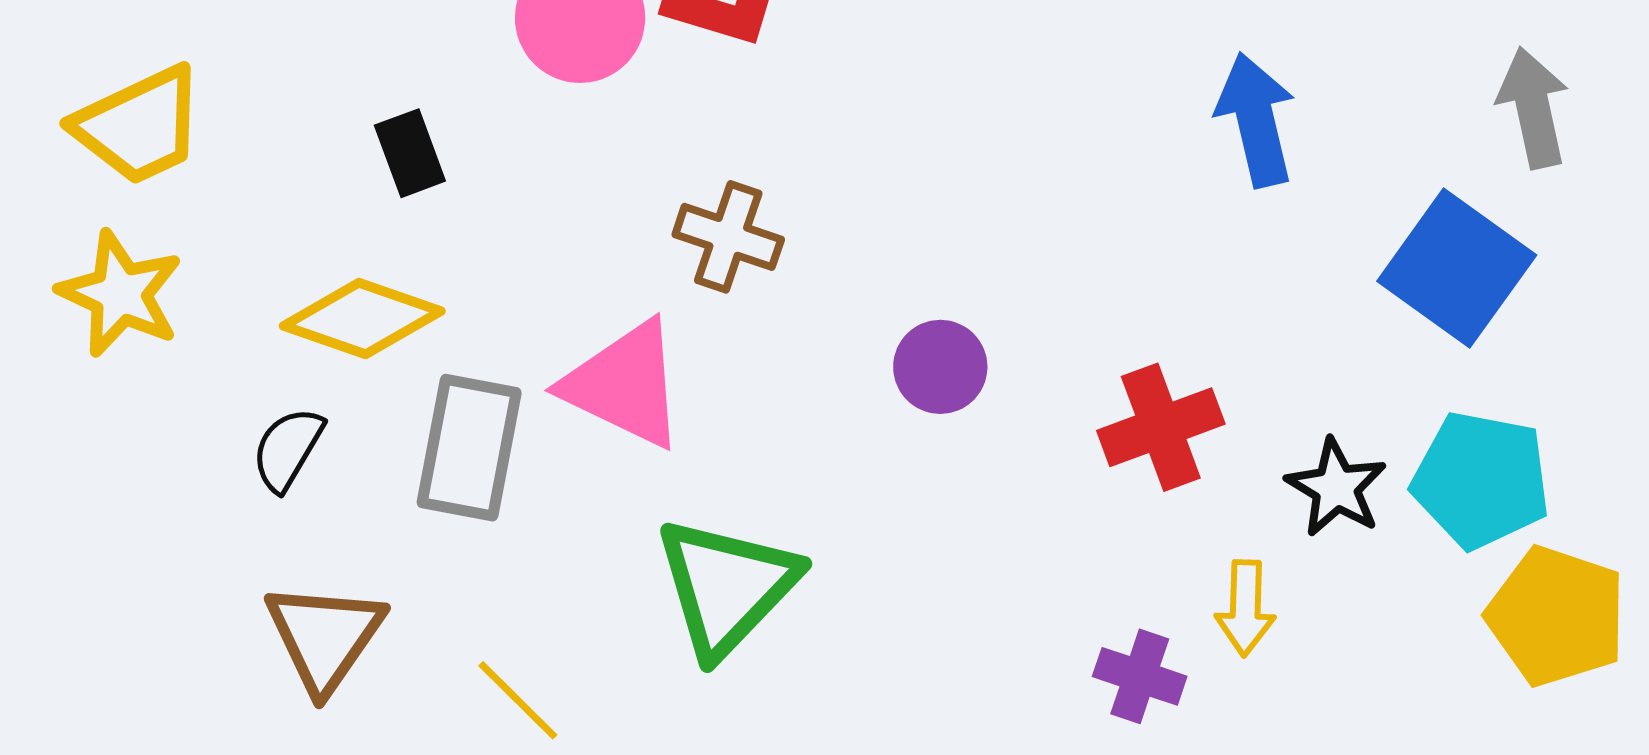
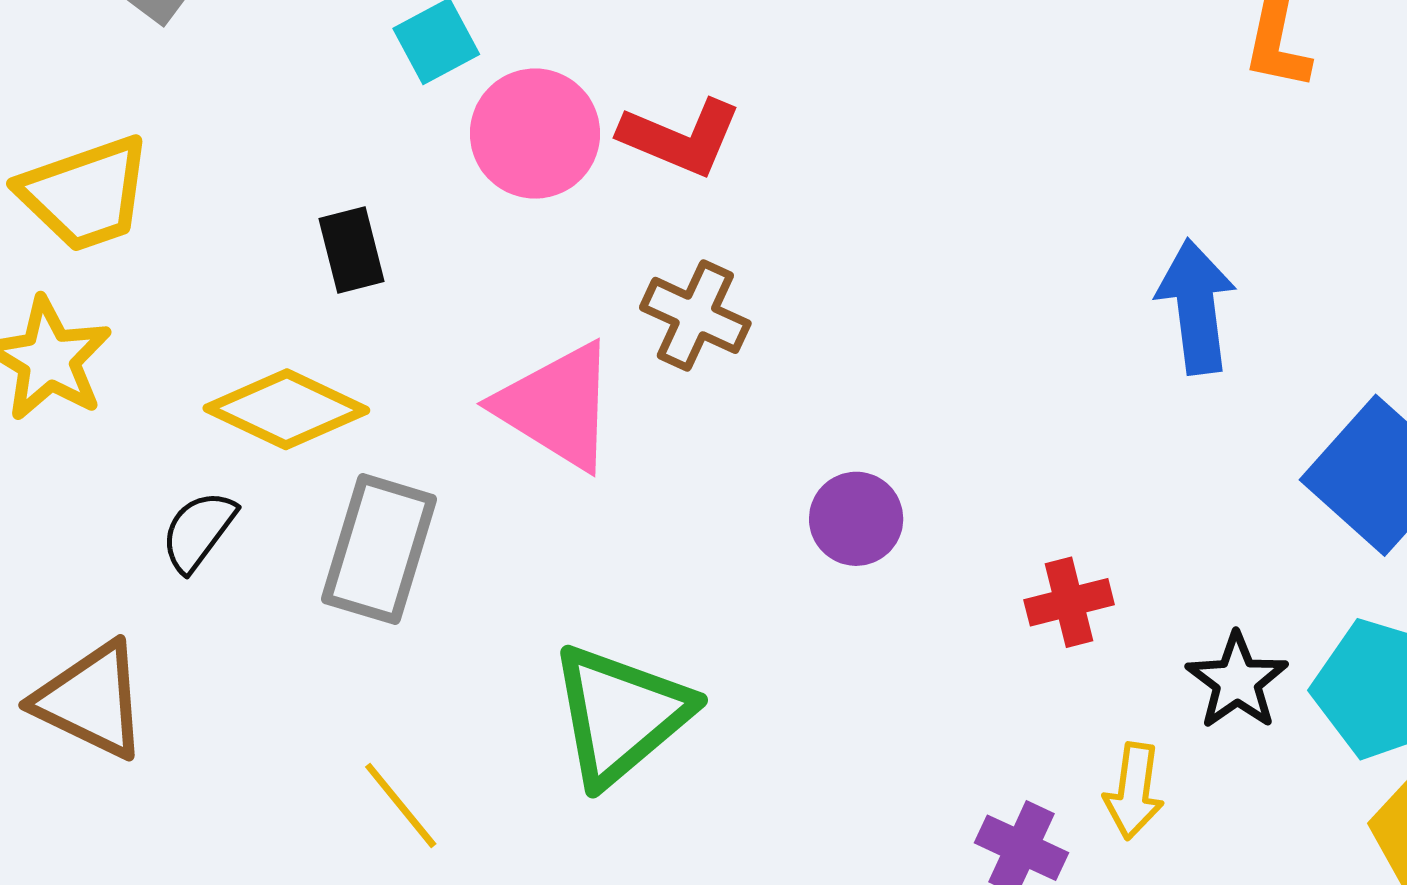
brown cross: (728, 237) -> (695, 315), moved
pink triangle: (624, 385) -> (557, 406), moved
red cross: (1161, 427) -> (1069, 602), size x0.7
brown triangle: (325, 637) -> (91, 700), moved, turned -45

